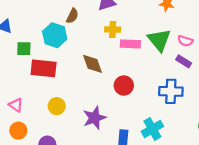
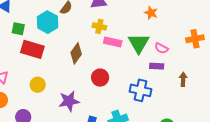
purple rectangle: (184, 61) -> (157, 66), turned -40
brown diamond: (93, 64) -> (76, 53), turned 45

